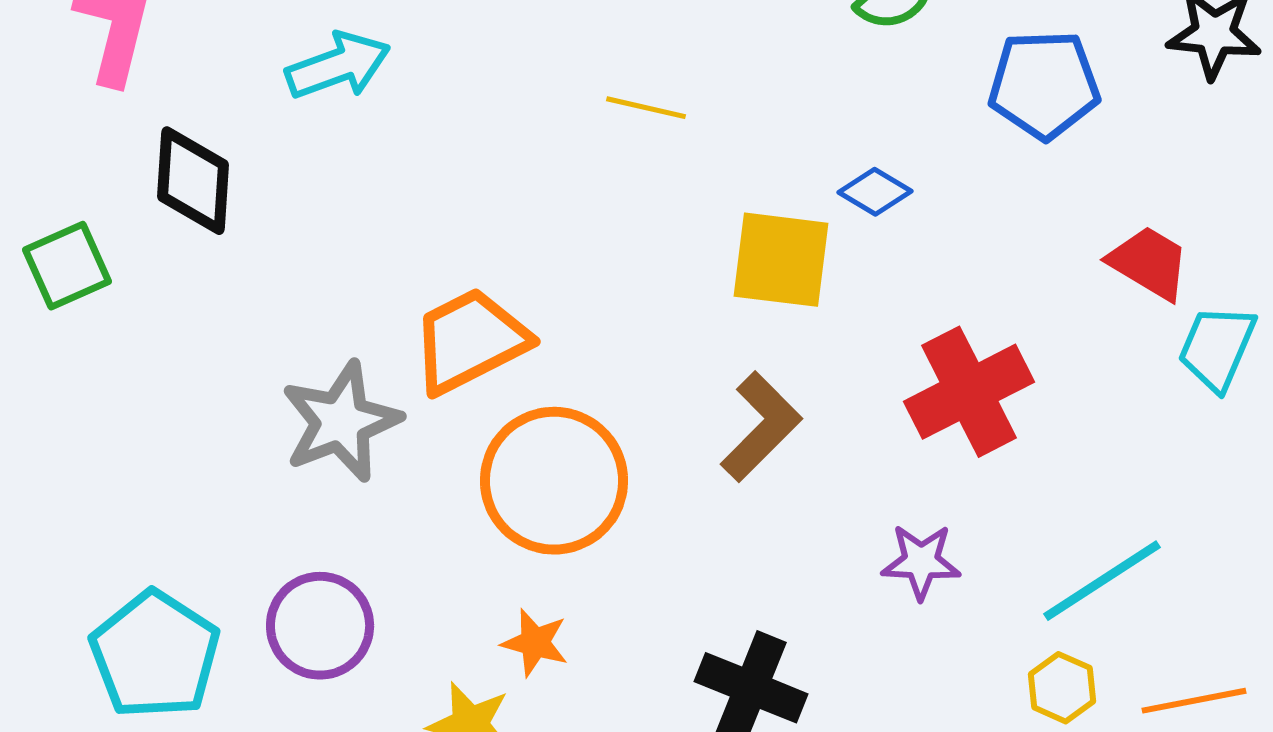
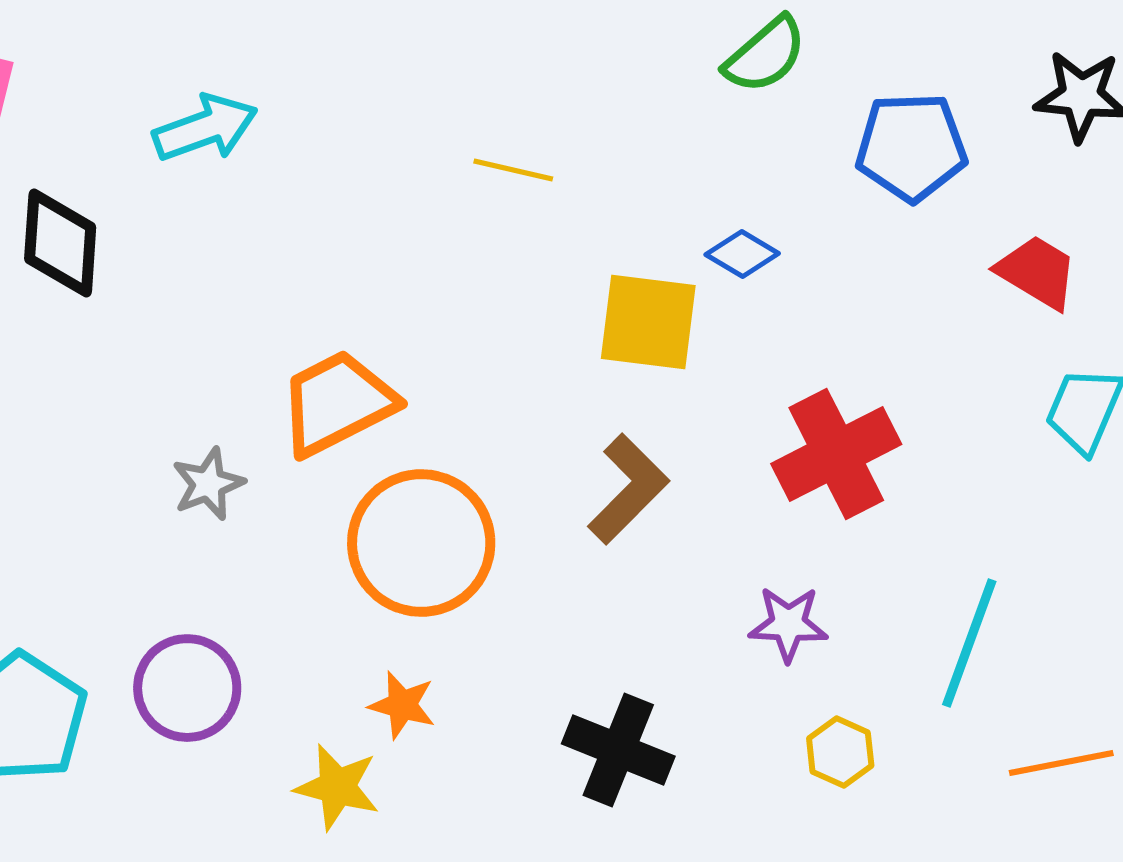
red trapezoid: (1149, 263) -> (1037, 272), moved
gray star: (341, 422) -> (208, 484), size x0.6
cyan line: (1102, 581) -> (969, 643), turned -37
yellow hexagon: (1062, 688) -> (840, 752), moved

